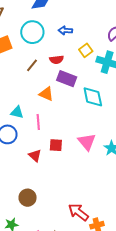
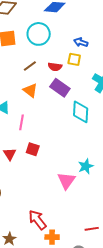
blue arrow: (65, 30) -> (81, 42), moved
yellow square: (86, 50) -> (74, 59), moved, turned 32
orange triangle: (46, 94) -> (30, 90), moved
pink triangle: (87, 142) -> (66, 181), moved

